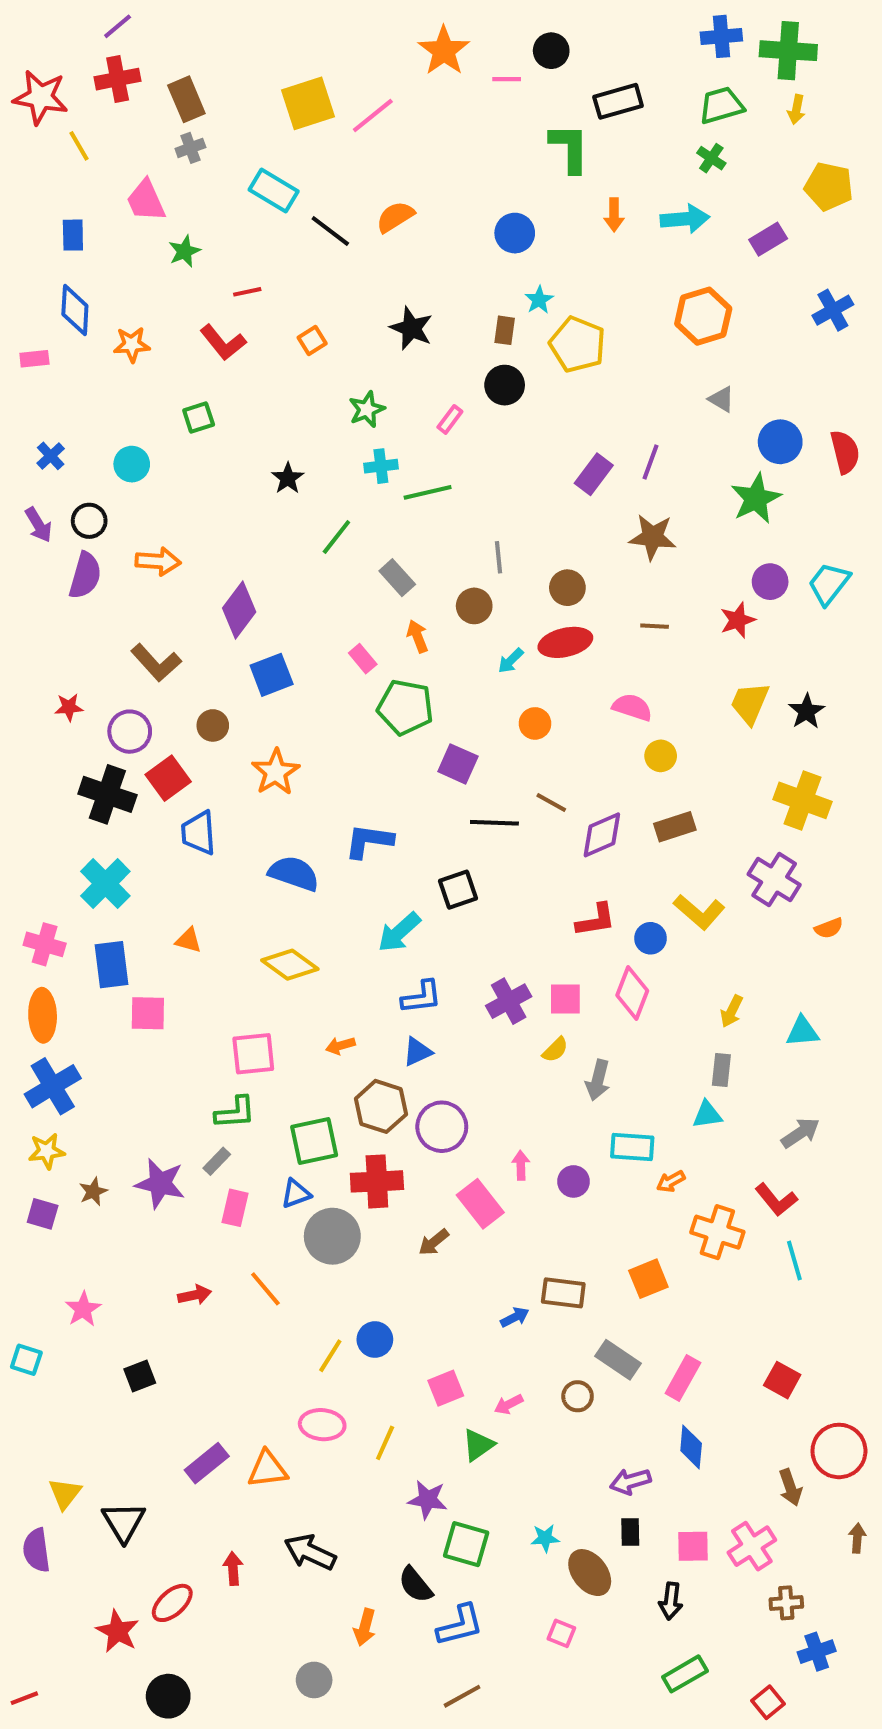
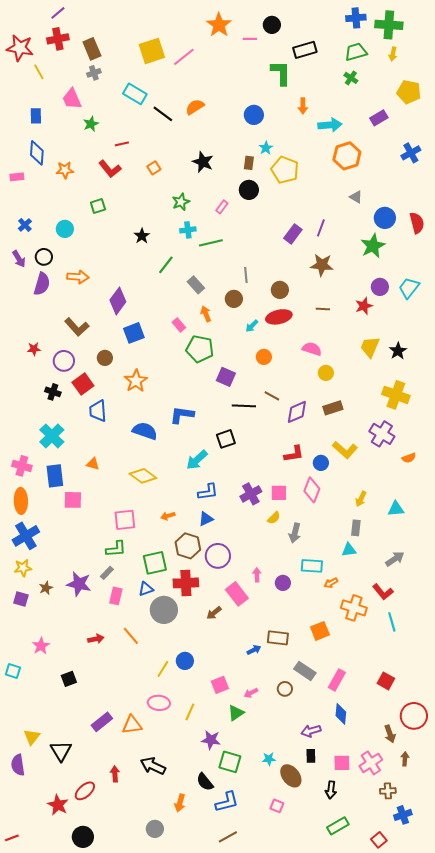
cyan arrow: (685, 219) -> (330, 125), moved
black cross: (107, 794) -> (53, 392), size x0.6
brown arrow: (857, 1538) -> (405, 759), moved

